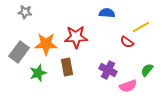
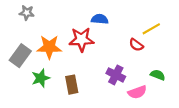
blue semicircle: (107, 13) -> (100, 19), moved
brown rectangle: (67, 67) -> (72, 85), moved
green semicircle: (147, 70) -> (158, 75), turned 72

